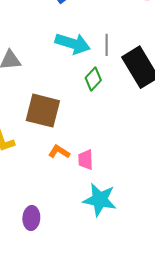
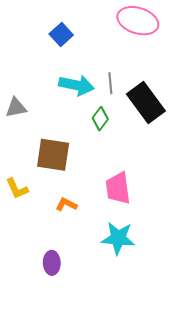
orange L-shape: (59, 152) -> (66, 204), moved
pink trapezoid: (86, 160) -> (118, 188), moved, size x1.6

